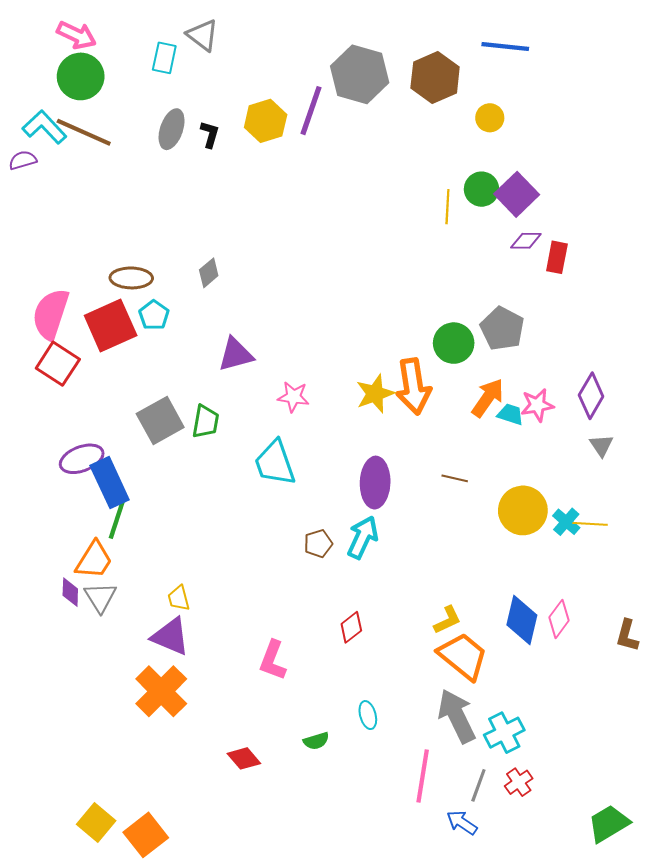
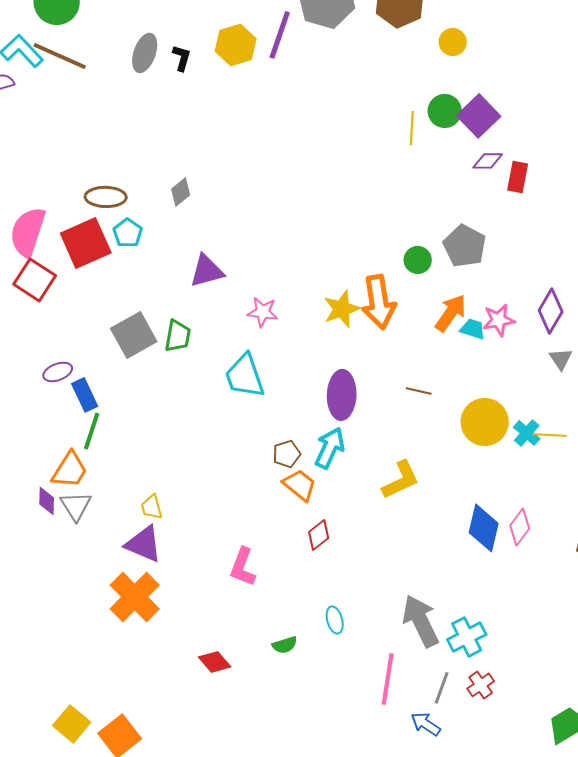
green circle: (454, 343) -> (418, 260), size x0.7
purple ellipse: (82, 459) -> (58, 372), size x0.7
blue rectangle: (110, 483) -> (85, 395), size x0.7
yellow L-shape: (447, 620) -> (401, 480), moved, size x1.4
orange trapezoid: (463, 656) -> (300, 485), moved, size x0.7

